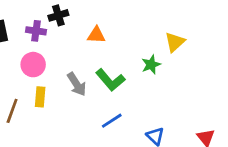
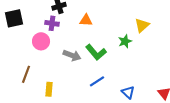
purple cross: (36, 31) -> (52, 23), moved
gray arrow: (77, 84) -> (72, 55), turned -36
yellow rectangle: (40, 97) -> (49, 89), moved

